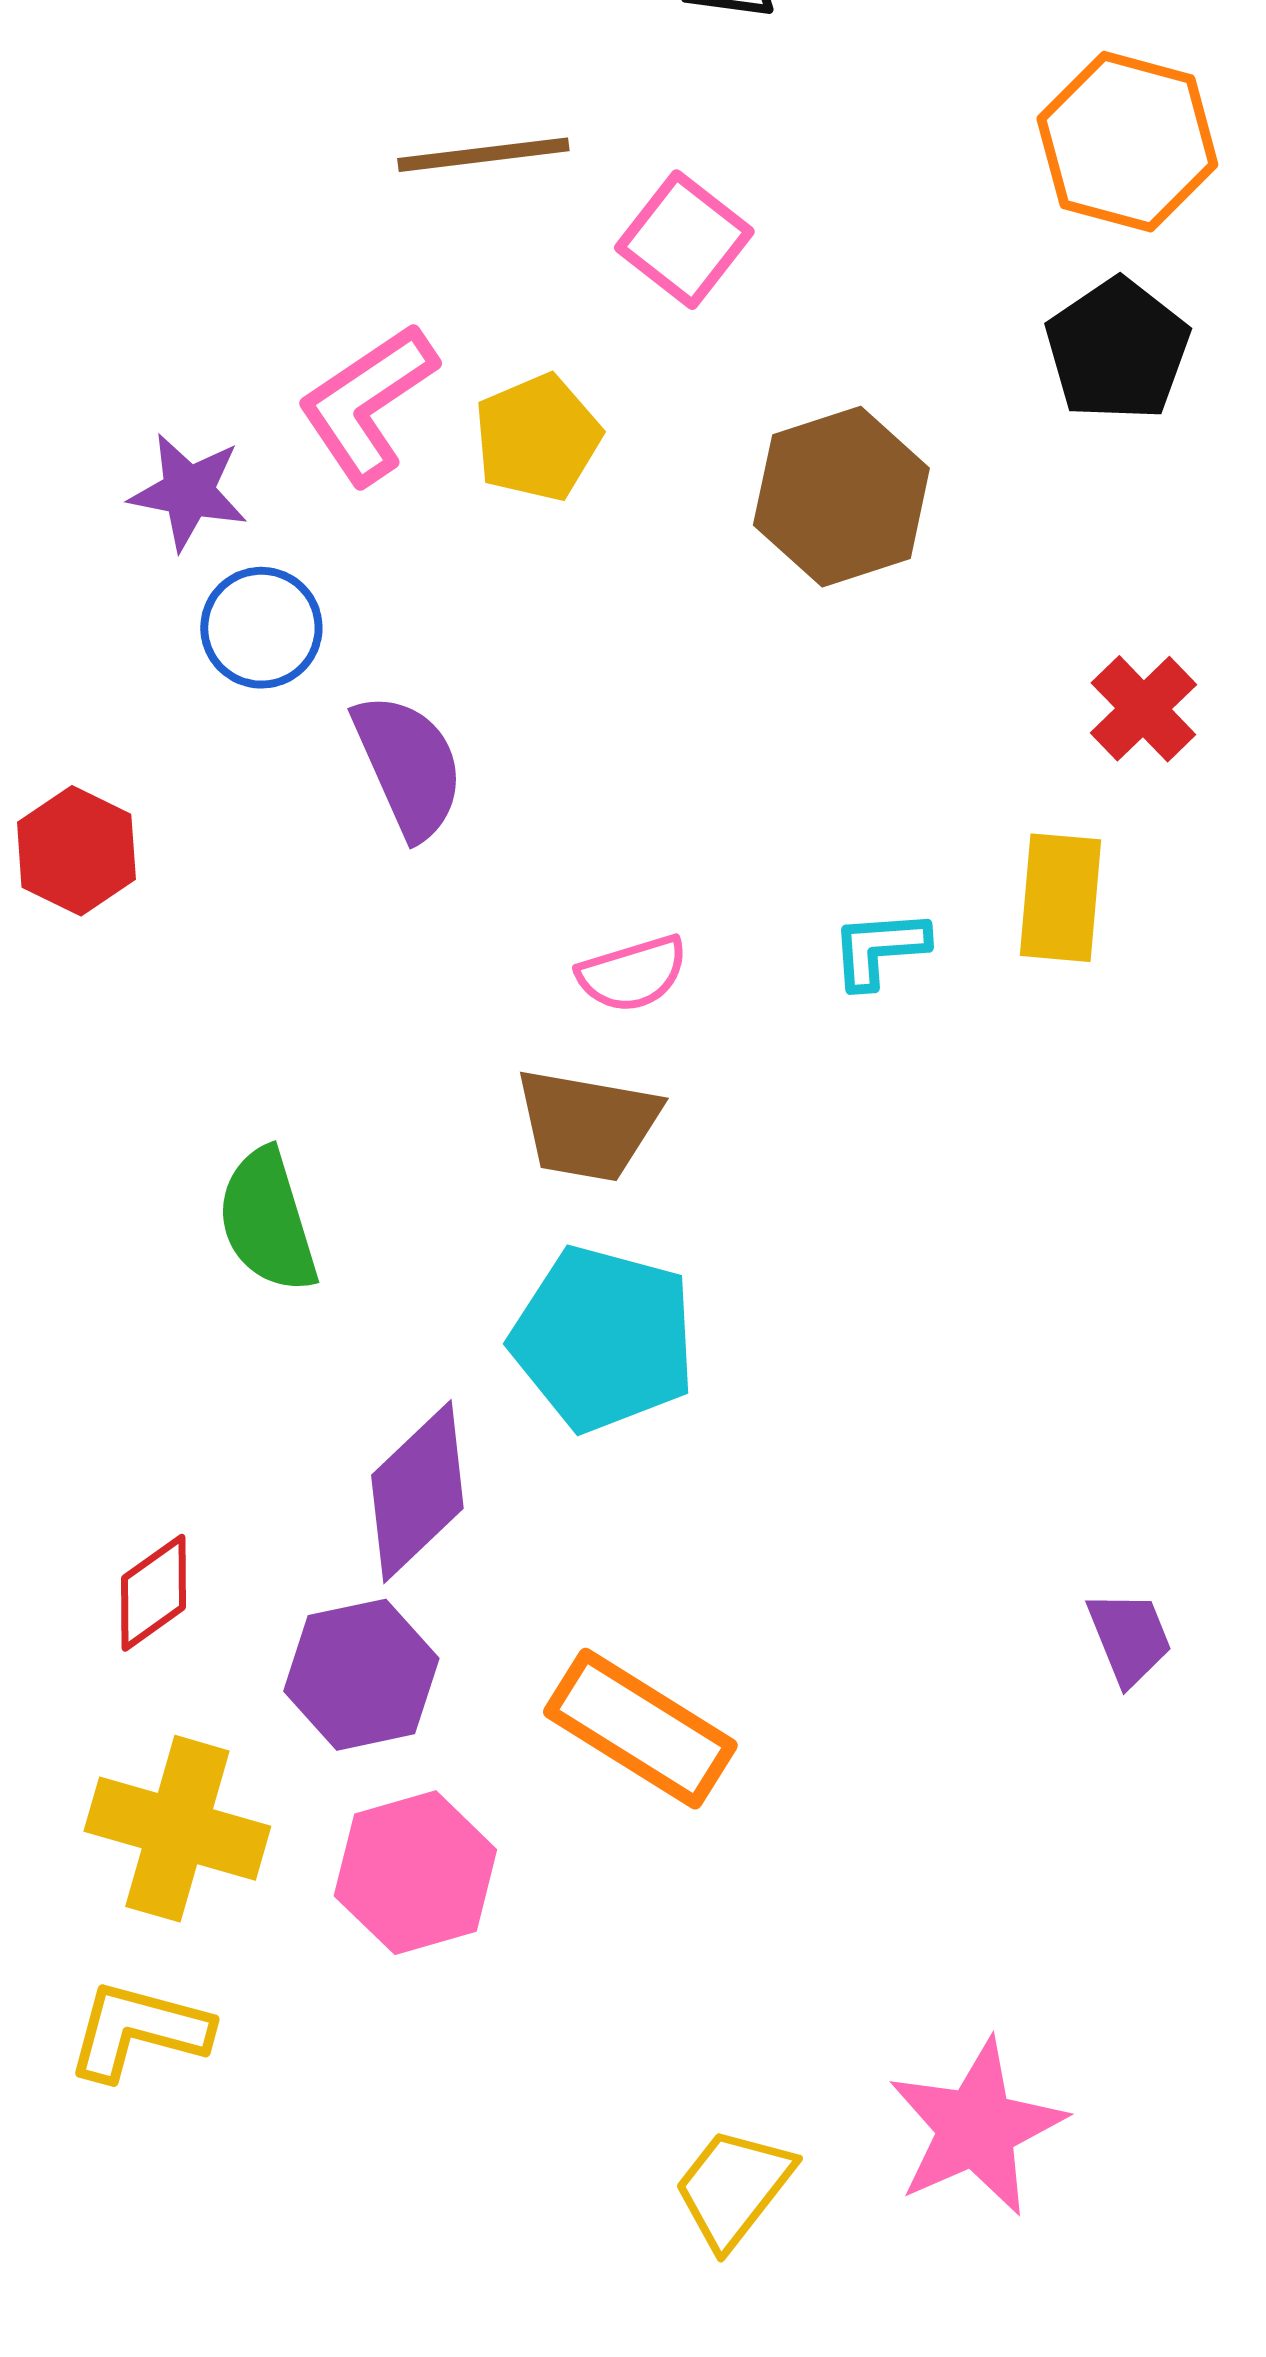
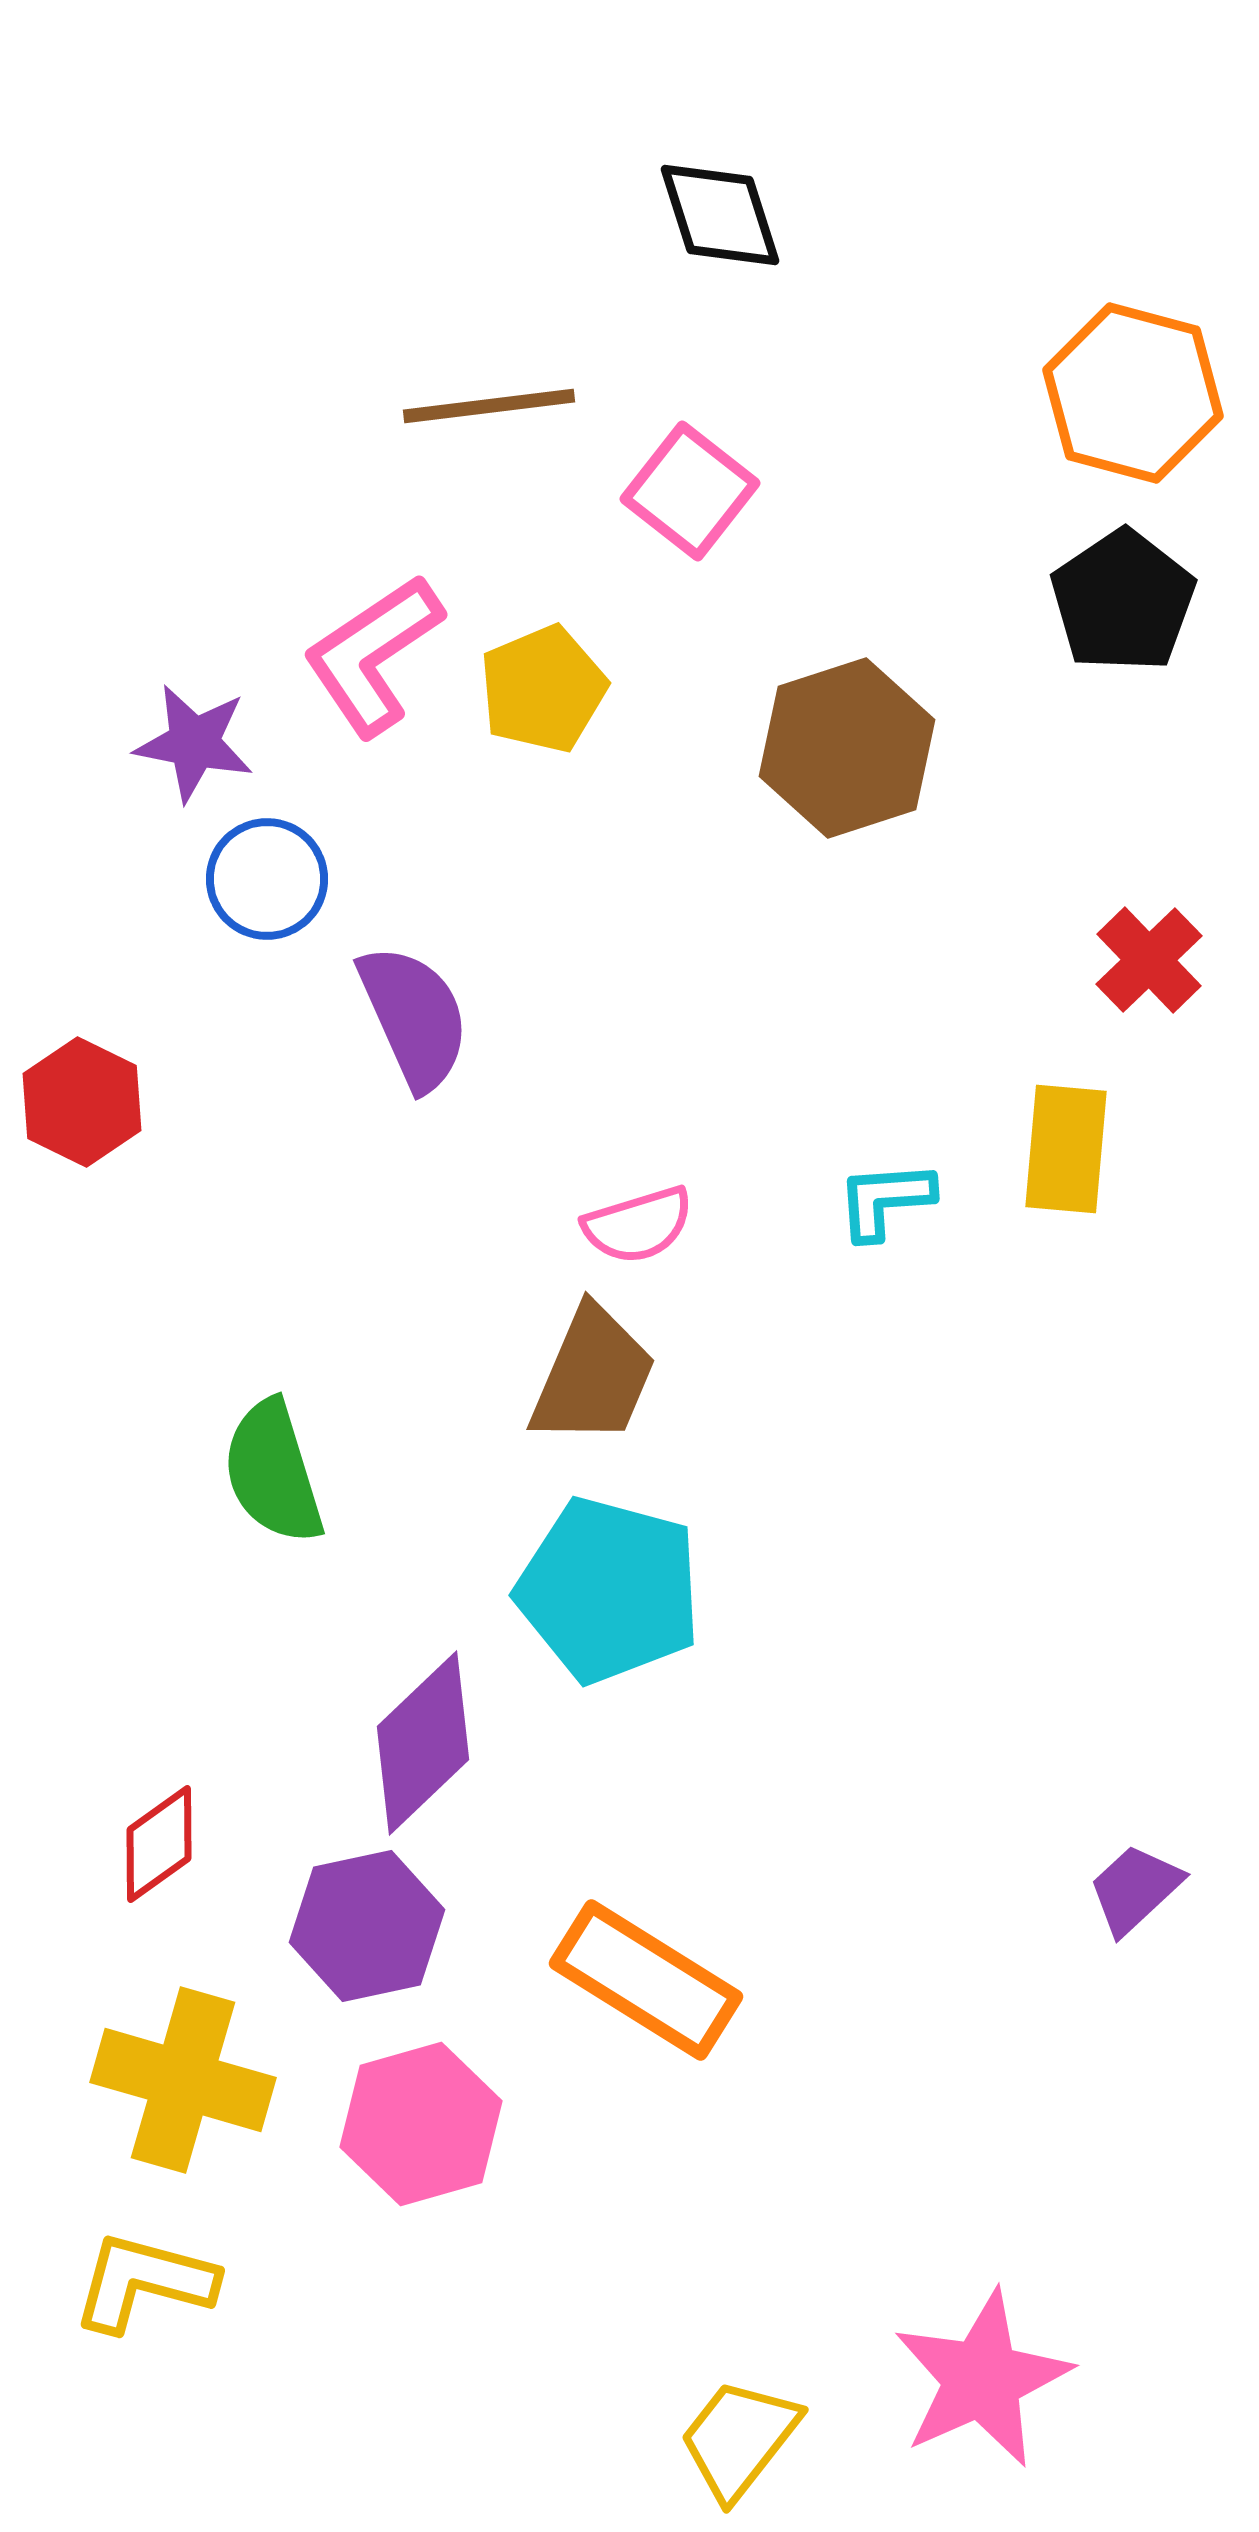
brown trapezoid: (587, 1125) -> (593, 1376), turned -77
purple trapezoid: (1129, 1638) -> (1135, 1889), turned -111

